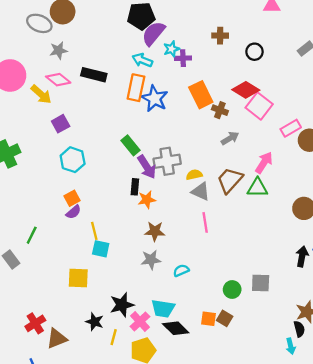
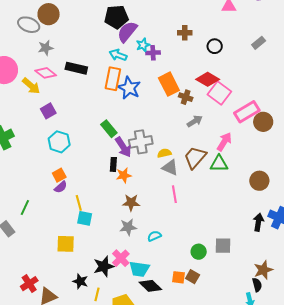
pink rectangle: (291, 128) -> (247, 112), size x1.4
pink cross: (140, 321) -> (121, 258), moved

